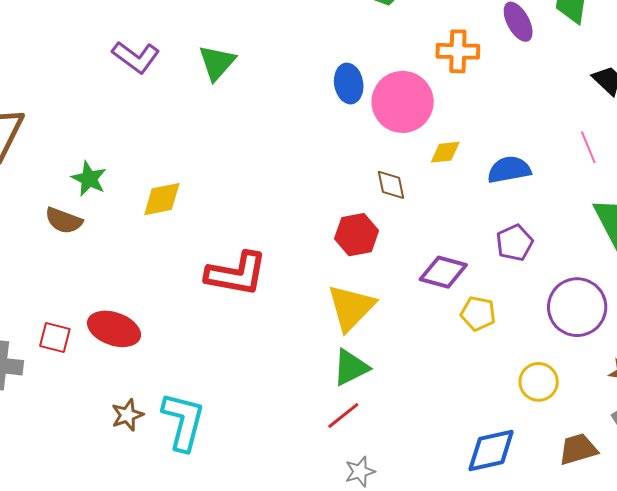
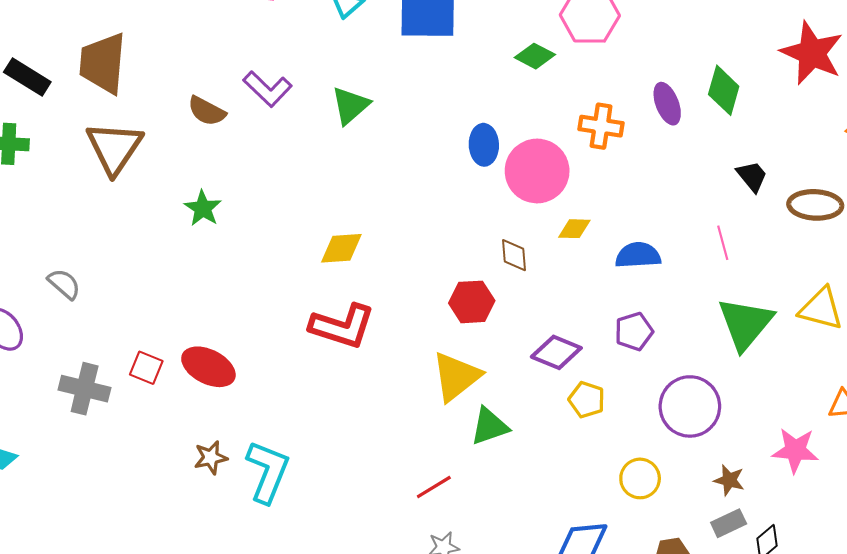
yellow diamond: (162, 199) -> (341, 248), moved
brown semicircle: (64, 221) -> (207, 111), moved
green triangle: (351, 368) -> (489, 426), moved

